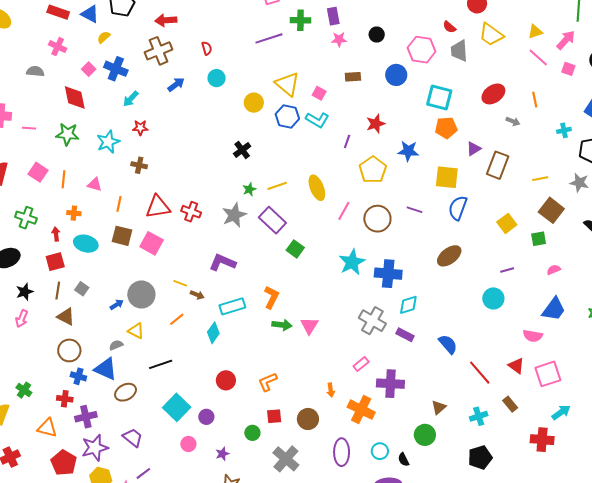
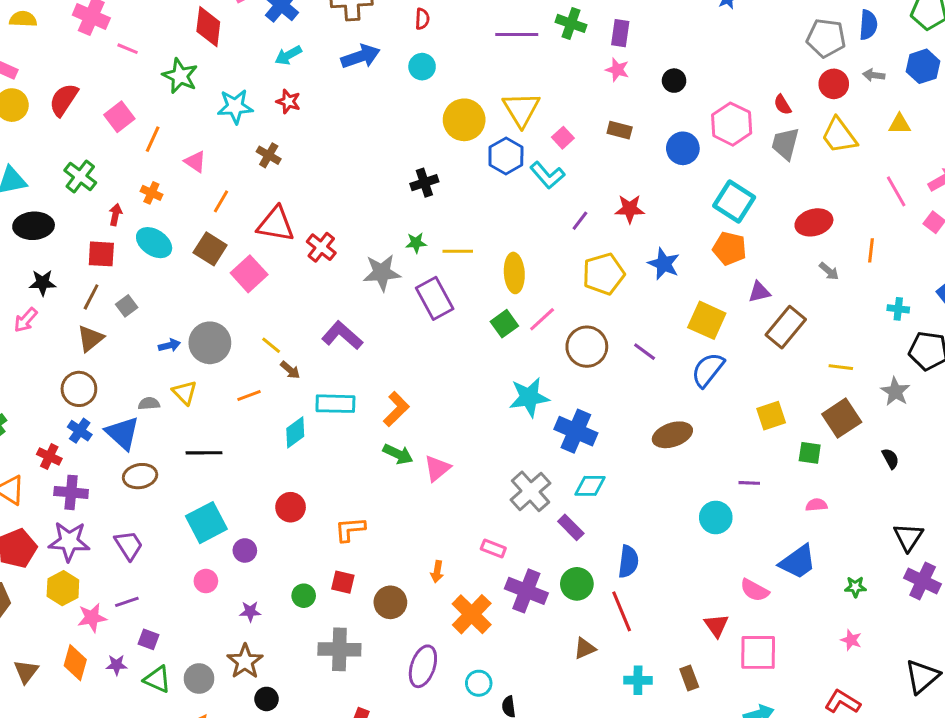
yellow triangle: (535, 32) -> (900, 124), moved
blue arrow: (176, 85) -> (361, 56), size x1.4
yellow circle: (254, 103) -> (464, 120), size x1.4
green square: (295, 249) -> (504, 324), moved
brown triangle: (66, 317) -> (90, 338), turned 36
blue semicircle: (448, 344) -> (628, 562), turned 30
pink rectangle: (361, 364) -> (493, 548), turned 42
red line: (480, 373) -> (622, 611), moved
green circle: (425, 435) -> (577, 584), moved
gray cross: (286, 459) -> (339, 649), turned 32

